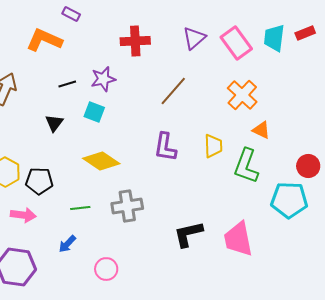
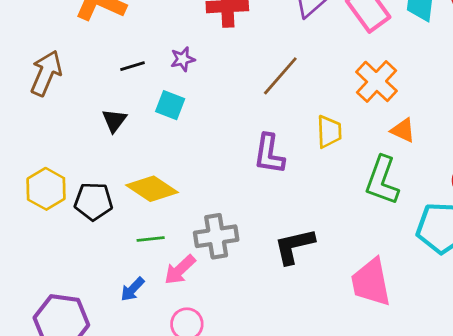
purple star: (103, 79) -> (183, 59), size x0.7
yellow trapezoid: (213, 146) -> (329, 132), moved
yellow diamond: (101, 161) -> (152, 189), moved
pink arrow: (23, 215) -> (180, 270), moved, turned 130
black L-shape: (188, 234) -> (294, 246), moved

